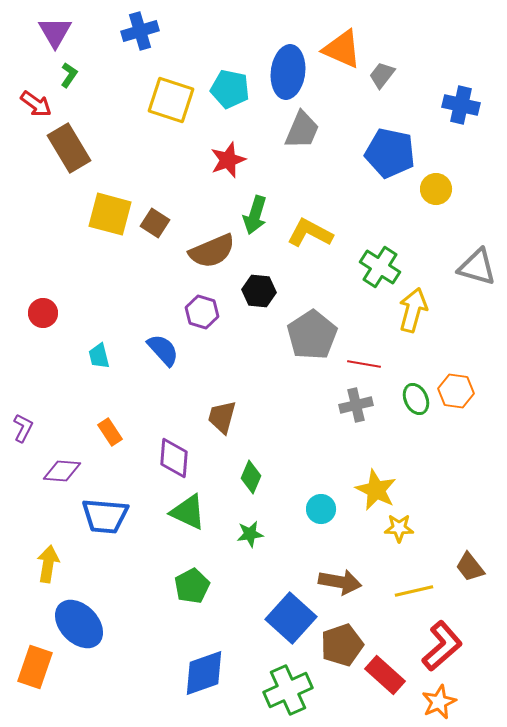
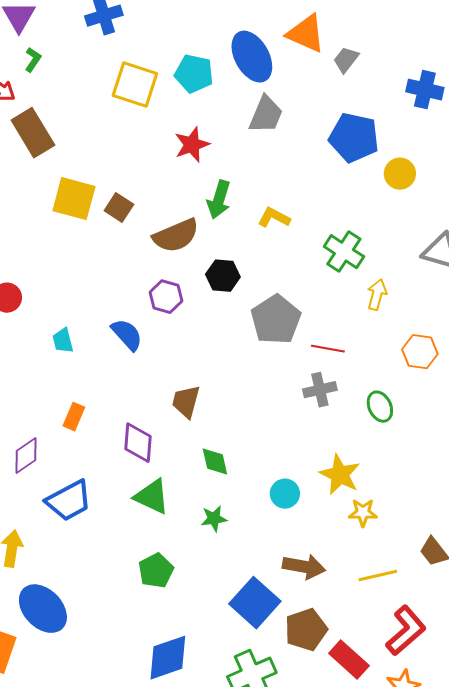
blue ellipse: (288, 72) -> (252, 57), turned -36
yellow L-shape: (310, 233) -> (274, 218), size x0.7
yellow arrow: (413, 310) -> (377, 295), size x0.7
orange hexagon: (456, 391) -> (420, 352), moved
green ellipse: (416, 399) -> (380, 407), moved
orange rectangle: (110, 432) -> (74, 417), turned 56
purple diamond: (62, 471) -> (26, 456), turned -39
green diamond: (251, 477) -> (215, 462), turned -36
blue trapezoid: (105, 516) -> (69, 501), turned -33

